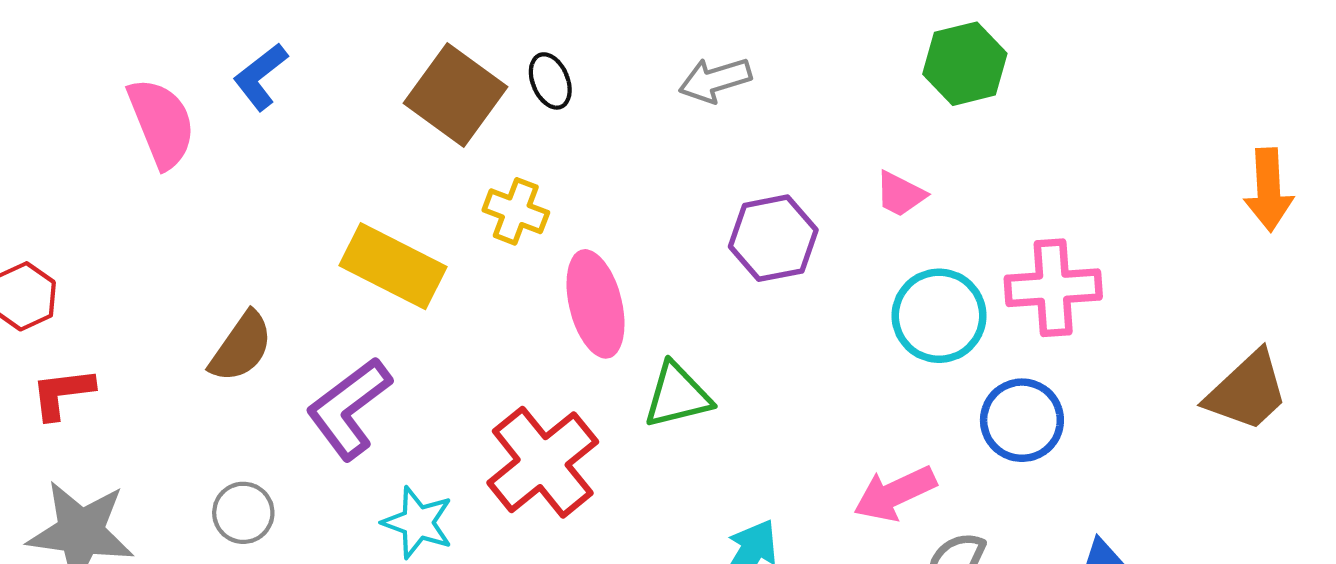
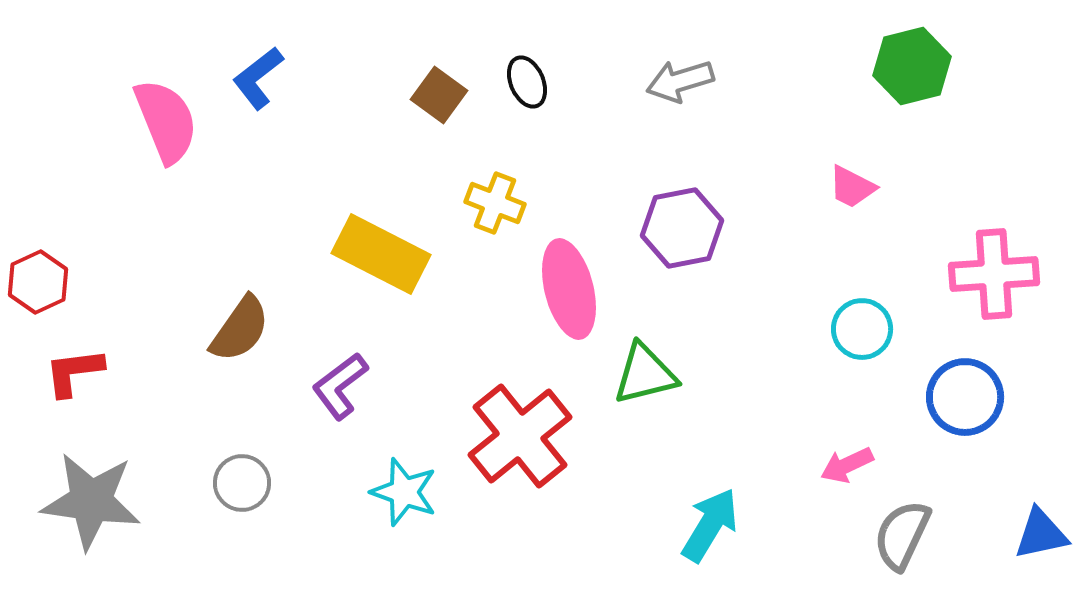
brown square: (455, 95) -> (439, 95), size x0.6
purple hexagon: (773, 238) -> (682, 228), moved
cyan circle: (939, 316) -> (862, 329), moved, size x0.7
purple L-shape: (349, 408) -> (340, 386), size x0.7
pink arrow: (895, 493) -> (847, 465), size x0.7

